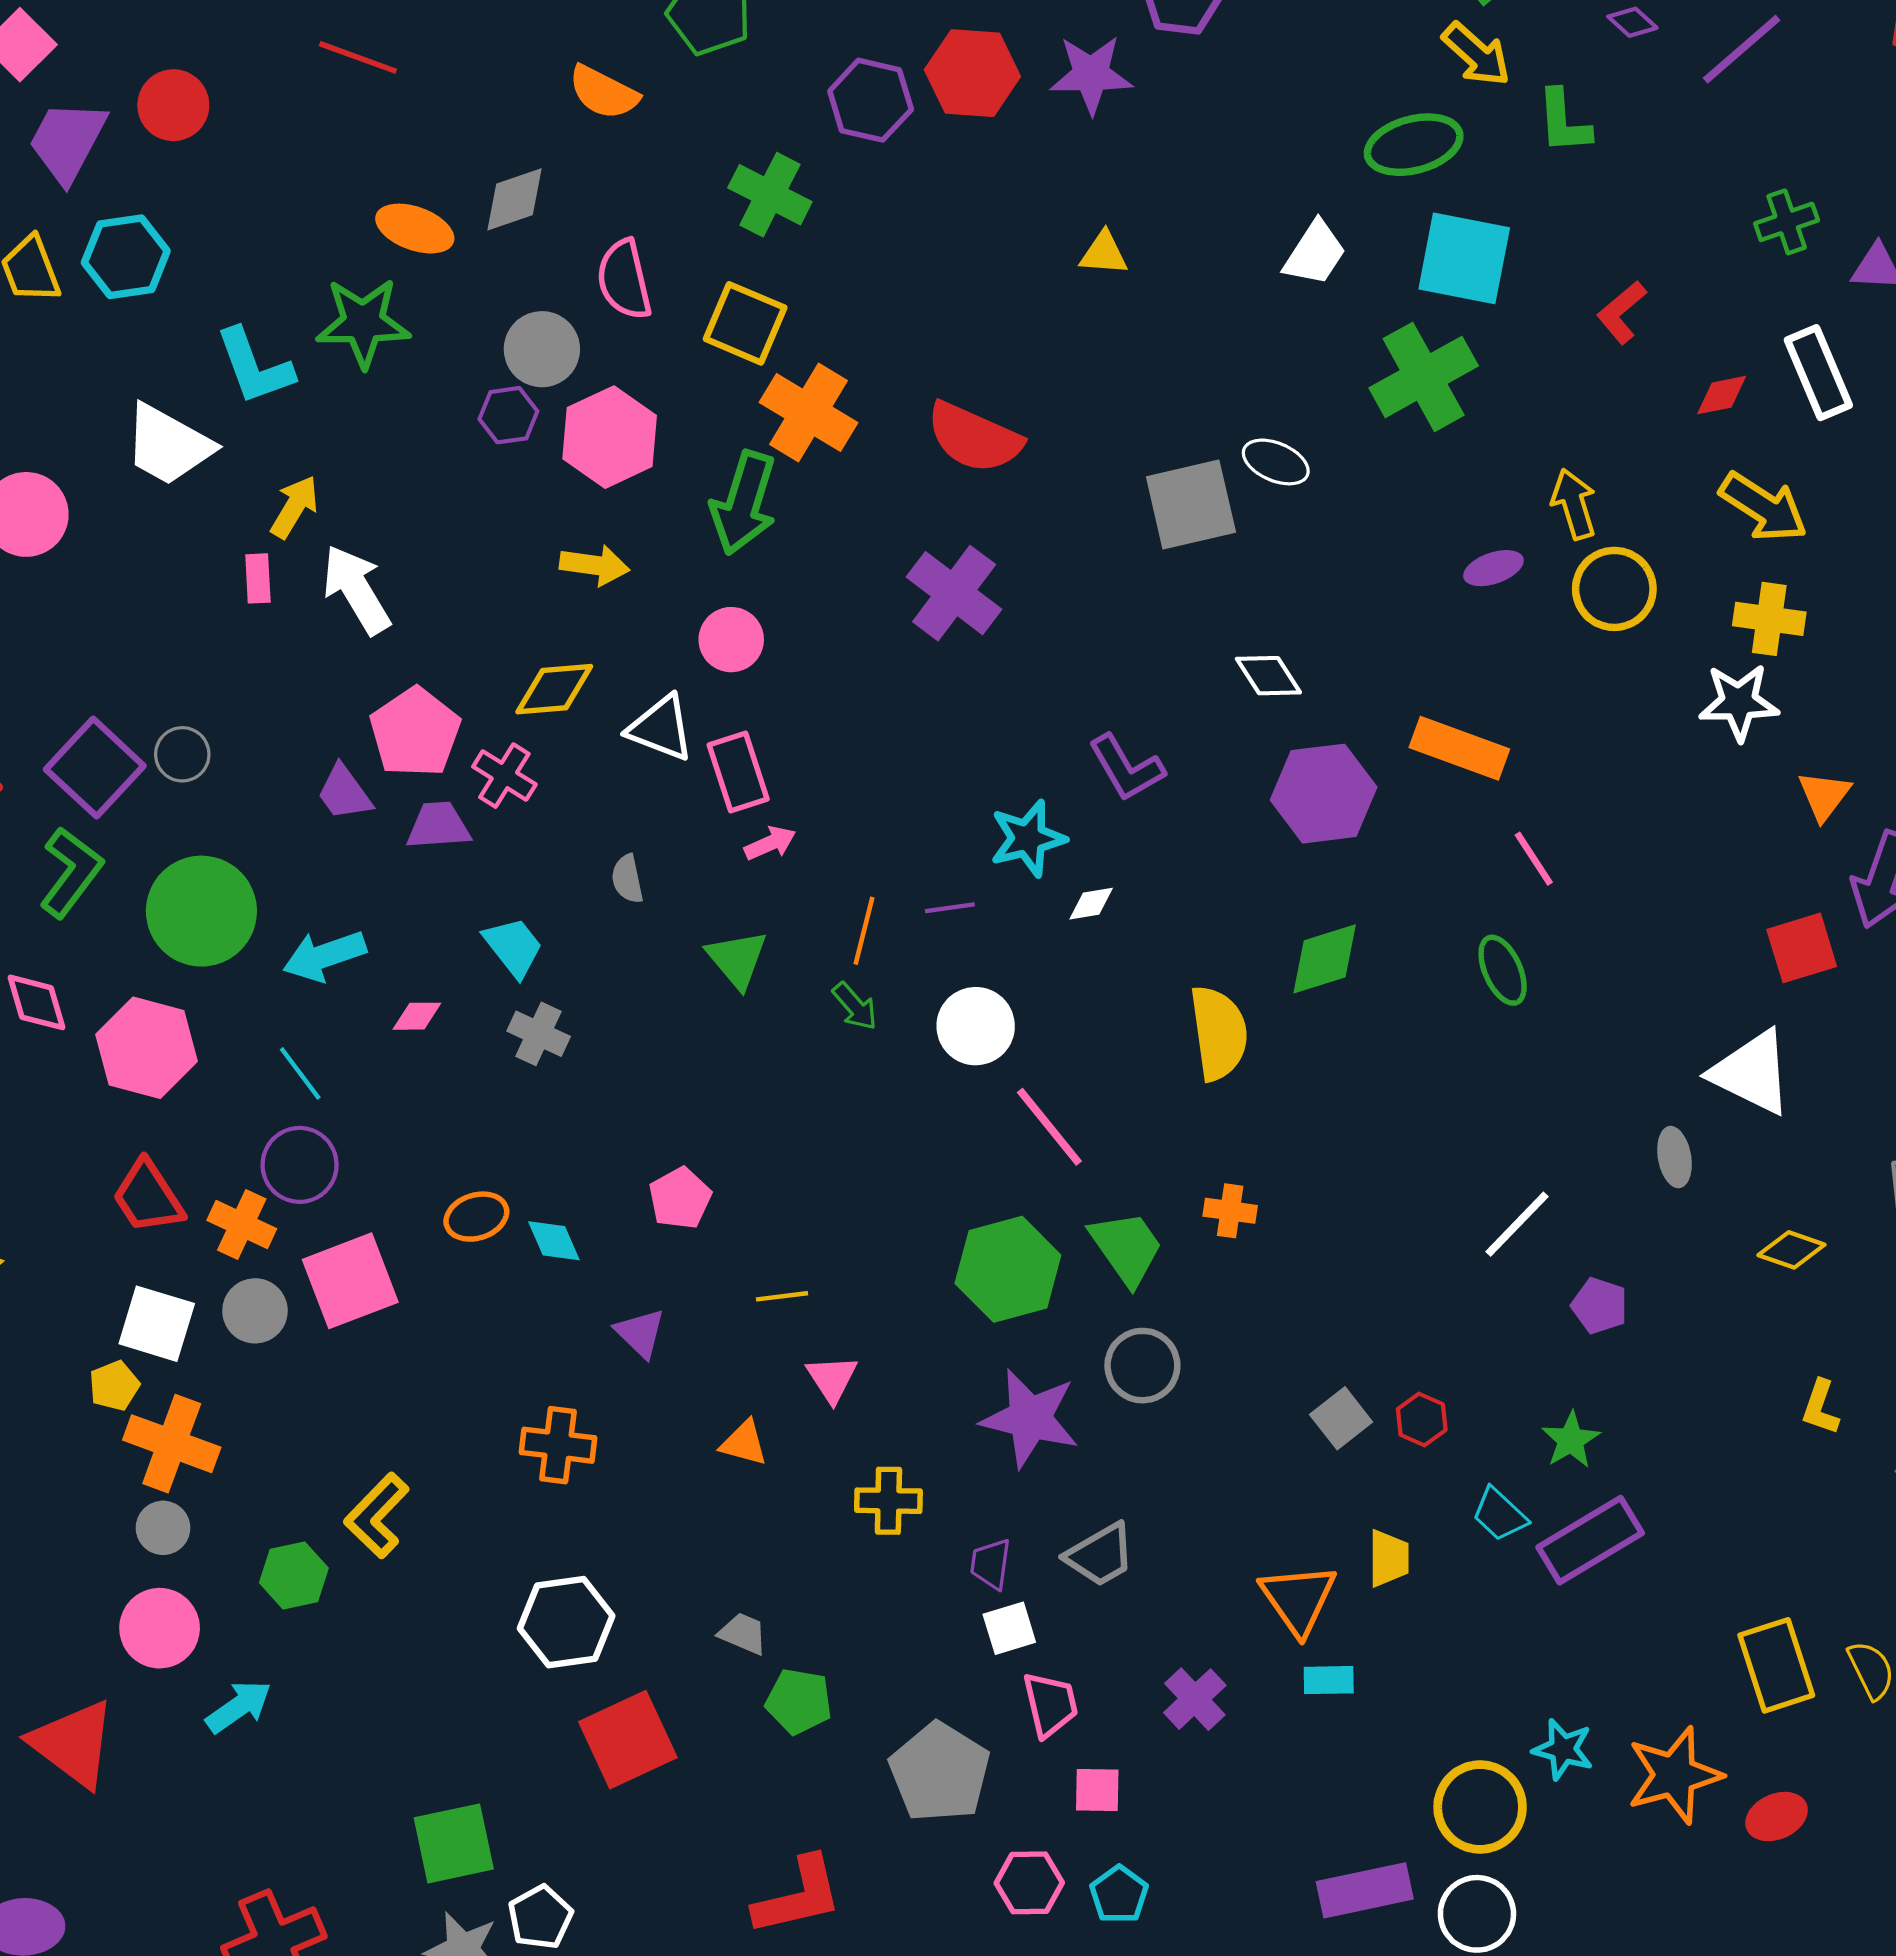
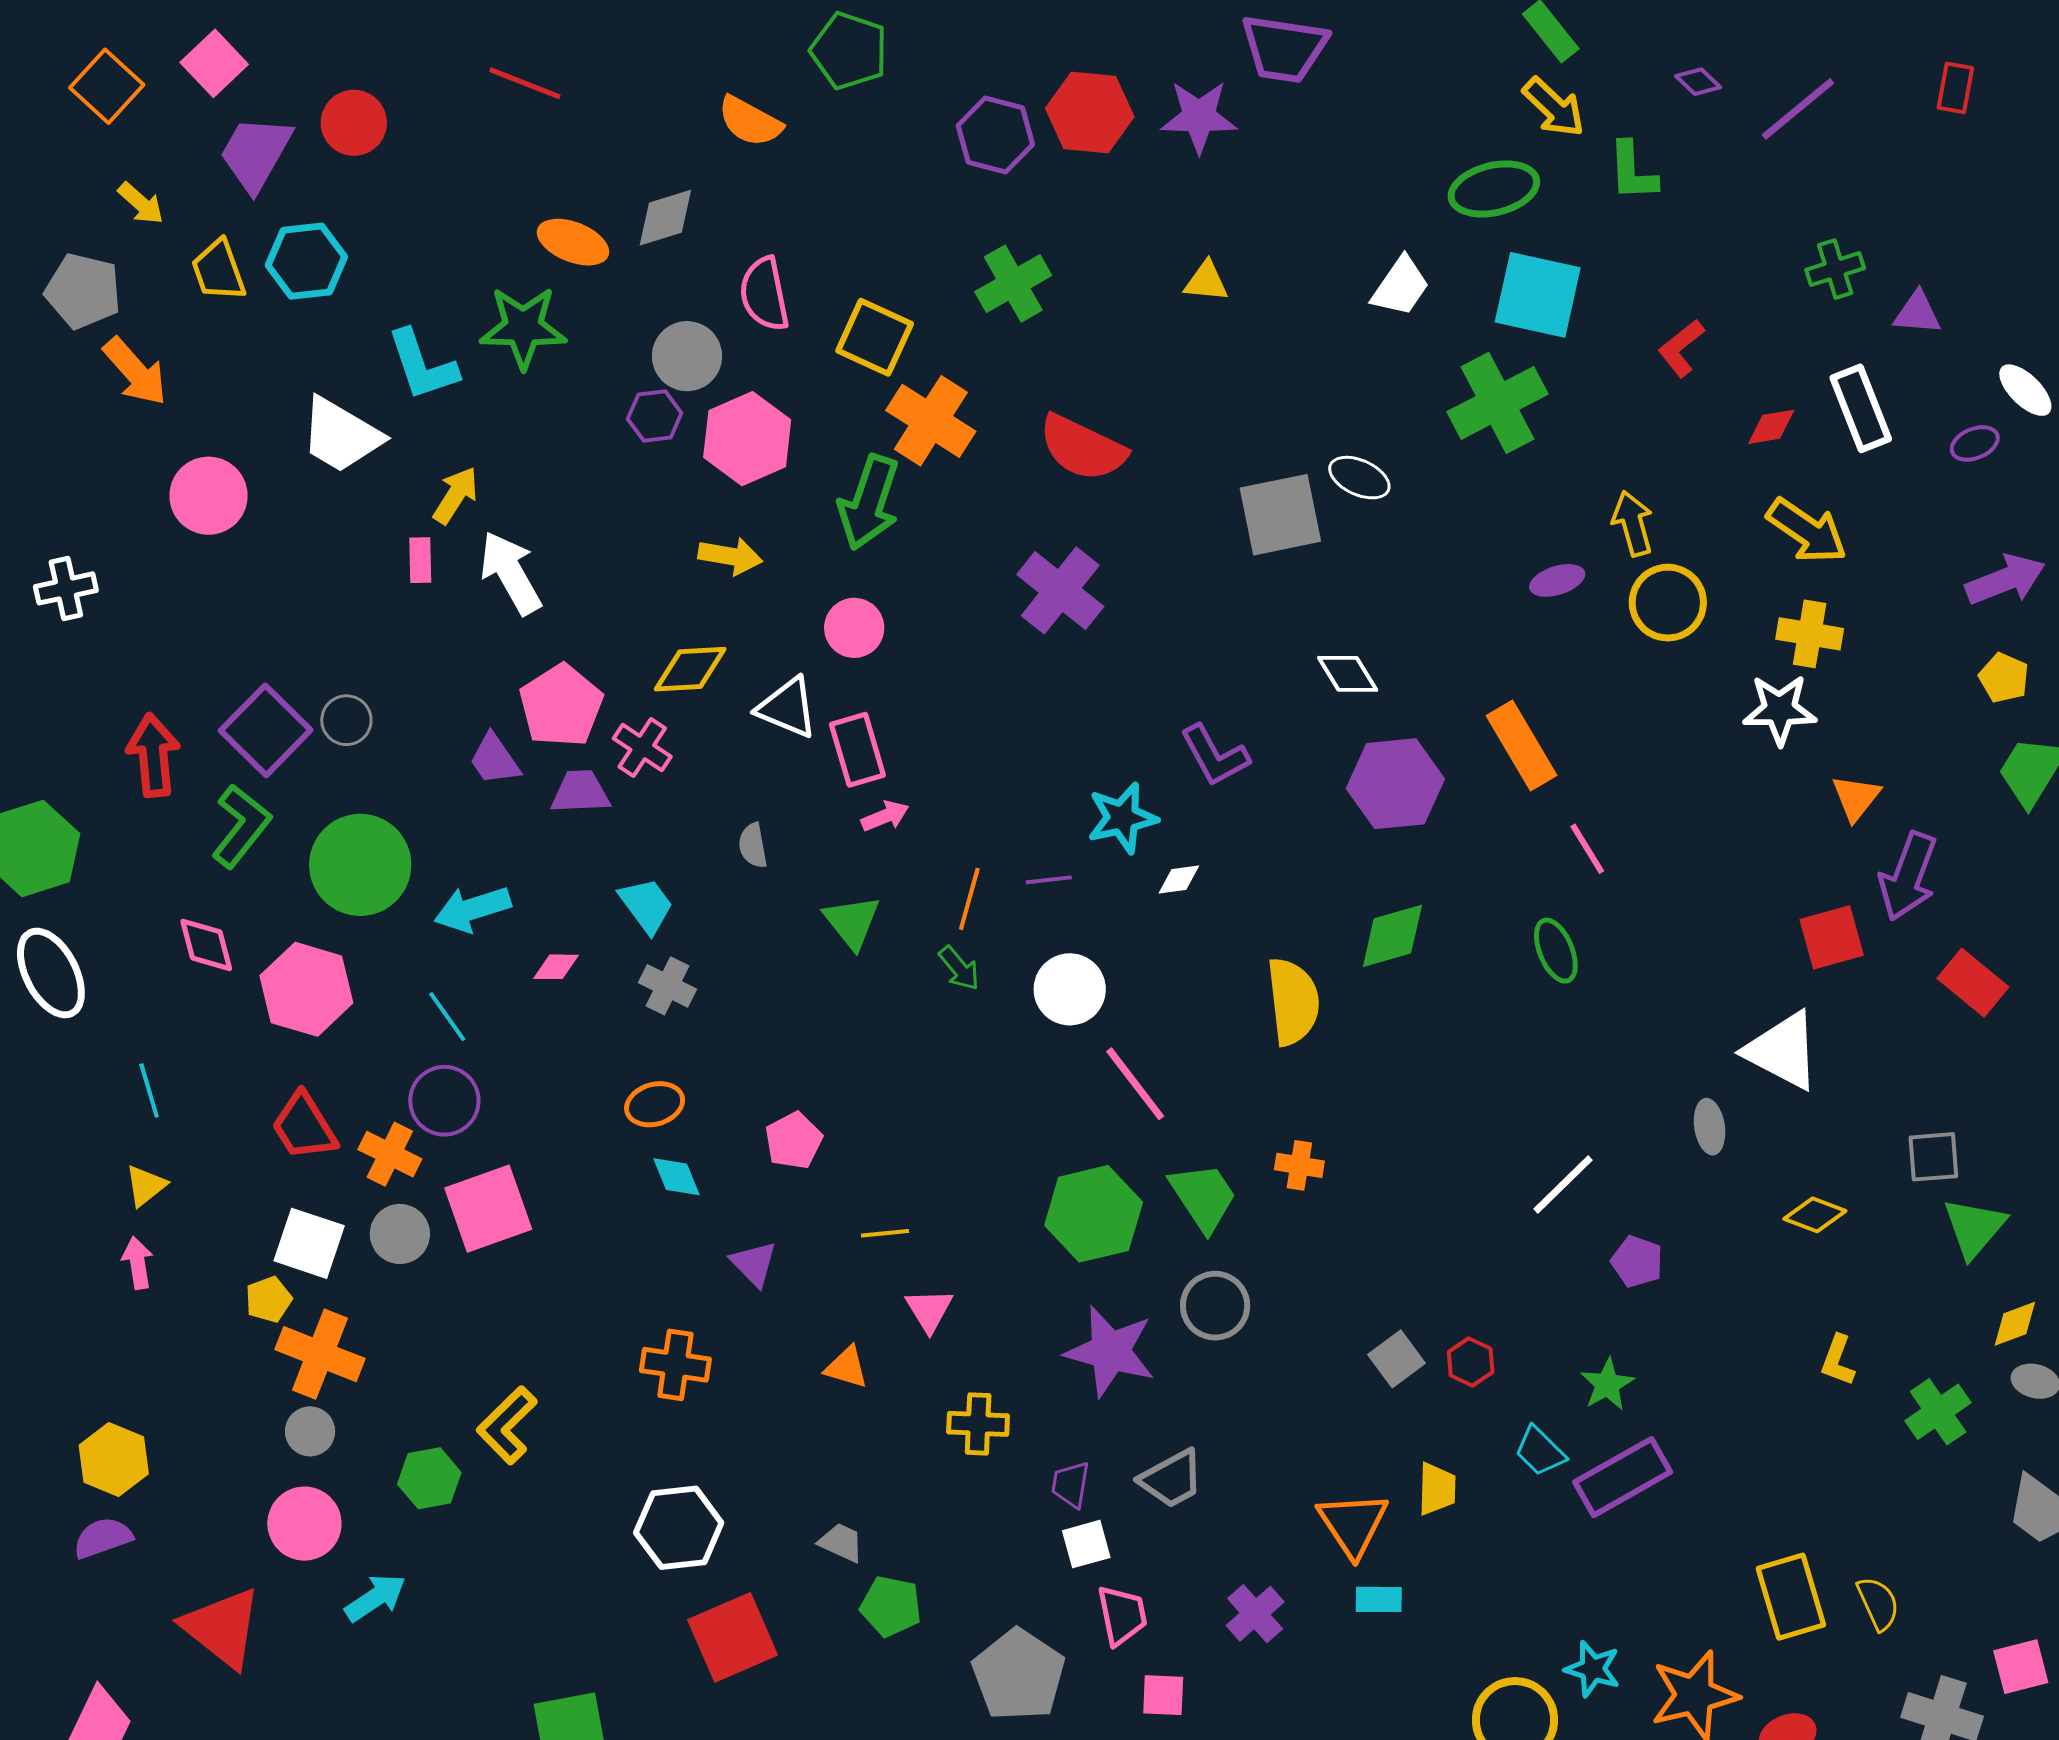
green cross: (770, 195) -> (1013, 284), moved, turned 32
orange rectangle: (1459, 748) -> (1521, 745), turned 38
orange ellipse: (476, 1217) -> (655, 1104), moved

